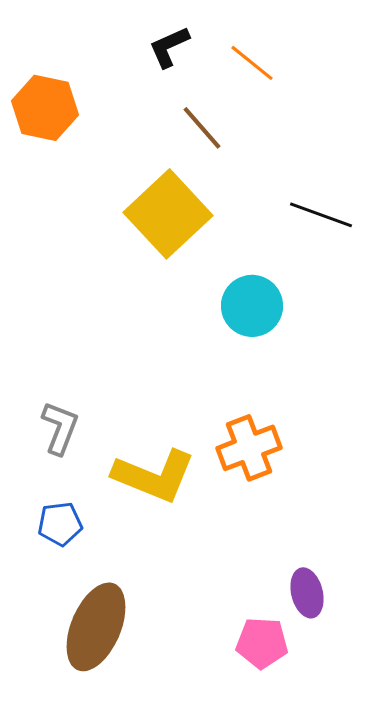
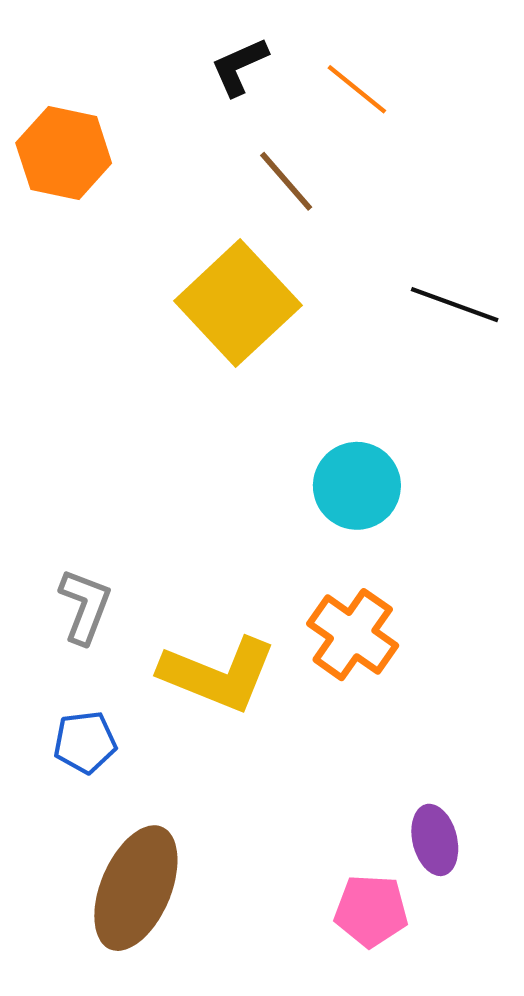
cyan circle: (252, 306) -> (357, 486), moved
orange cross: (249, 448) -> (353, 635), turned -34

